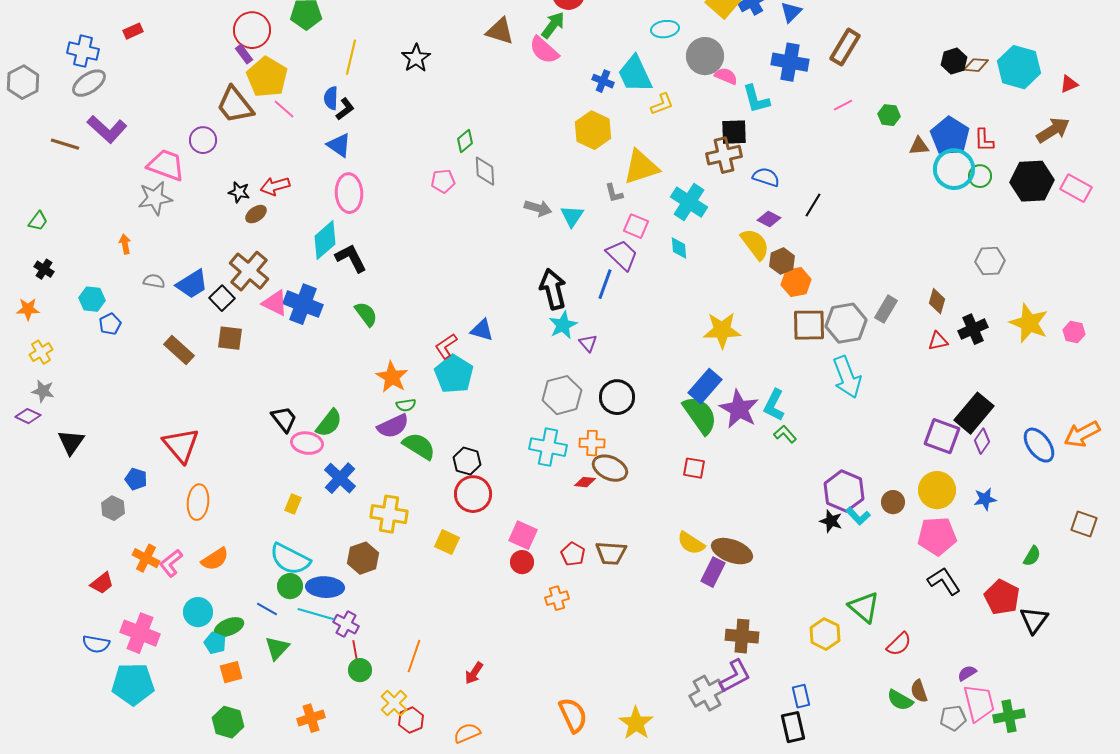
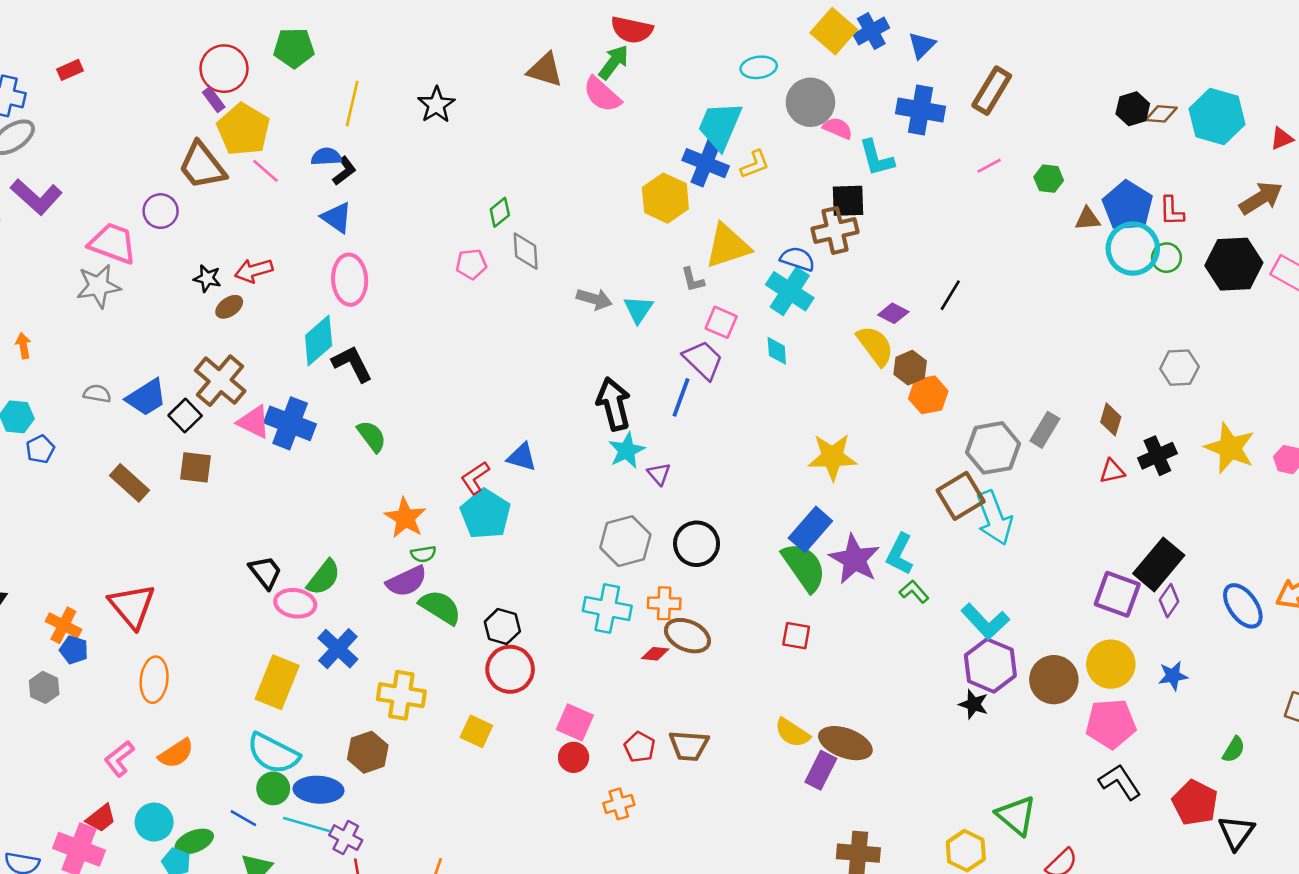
cyan trapezoid: (635, 74) -> (720, 126), turned 48
blue cross: (603, 81) -> (706, 163), moved, size x1.6
blue semicircle: (331, 98) -> (326, 157), turned 85
blue semicircle: (766, 177) -> (798, 259), moved
orange arrow: (125, 244) -> (23, 346), moved
brown square: (809, 325) -> (961, 496), moved, turned -30
brown circle: (893, 502) -> (1054, 680), size x1.6
yellow rectangle: (293, 504) -> (277, 682), size x2.0
cyan L-shape: (858, 516) -> (985, 621), moved, size x1.5
orange cross: (146, 558) -> (63, 625), moved
red trapezoid: (102, 583) -> (101, 818), moved

